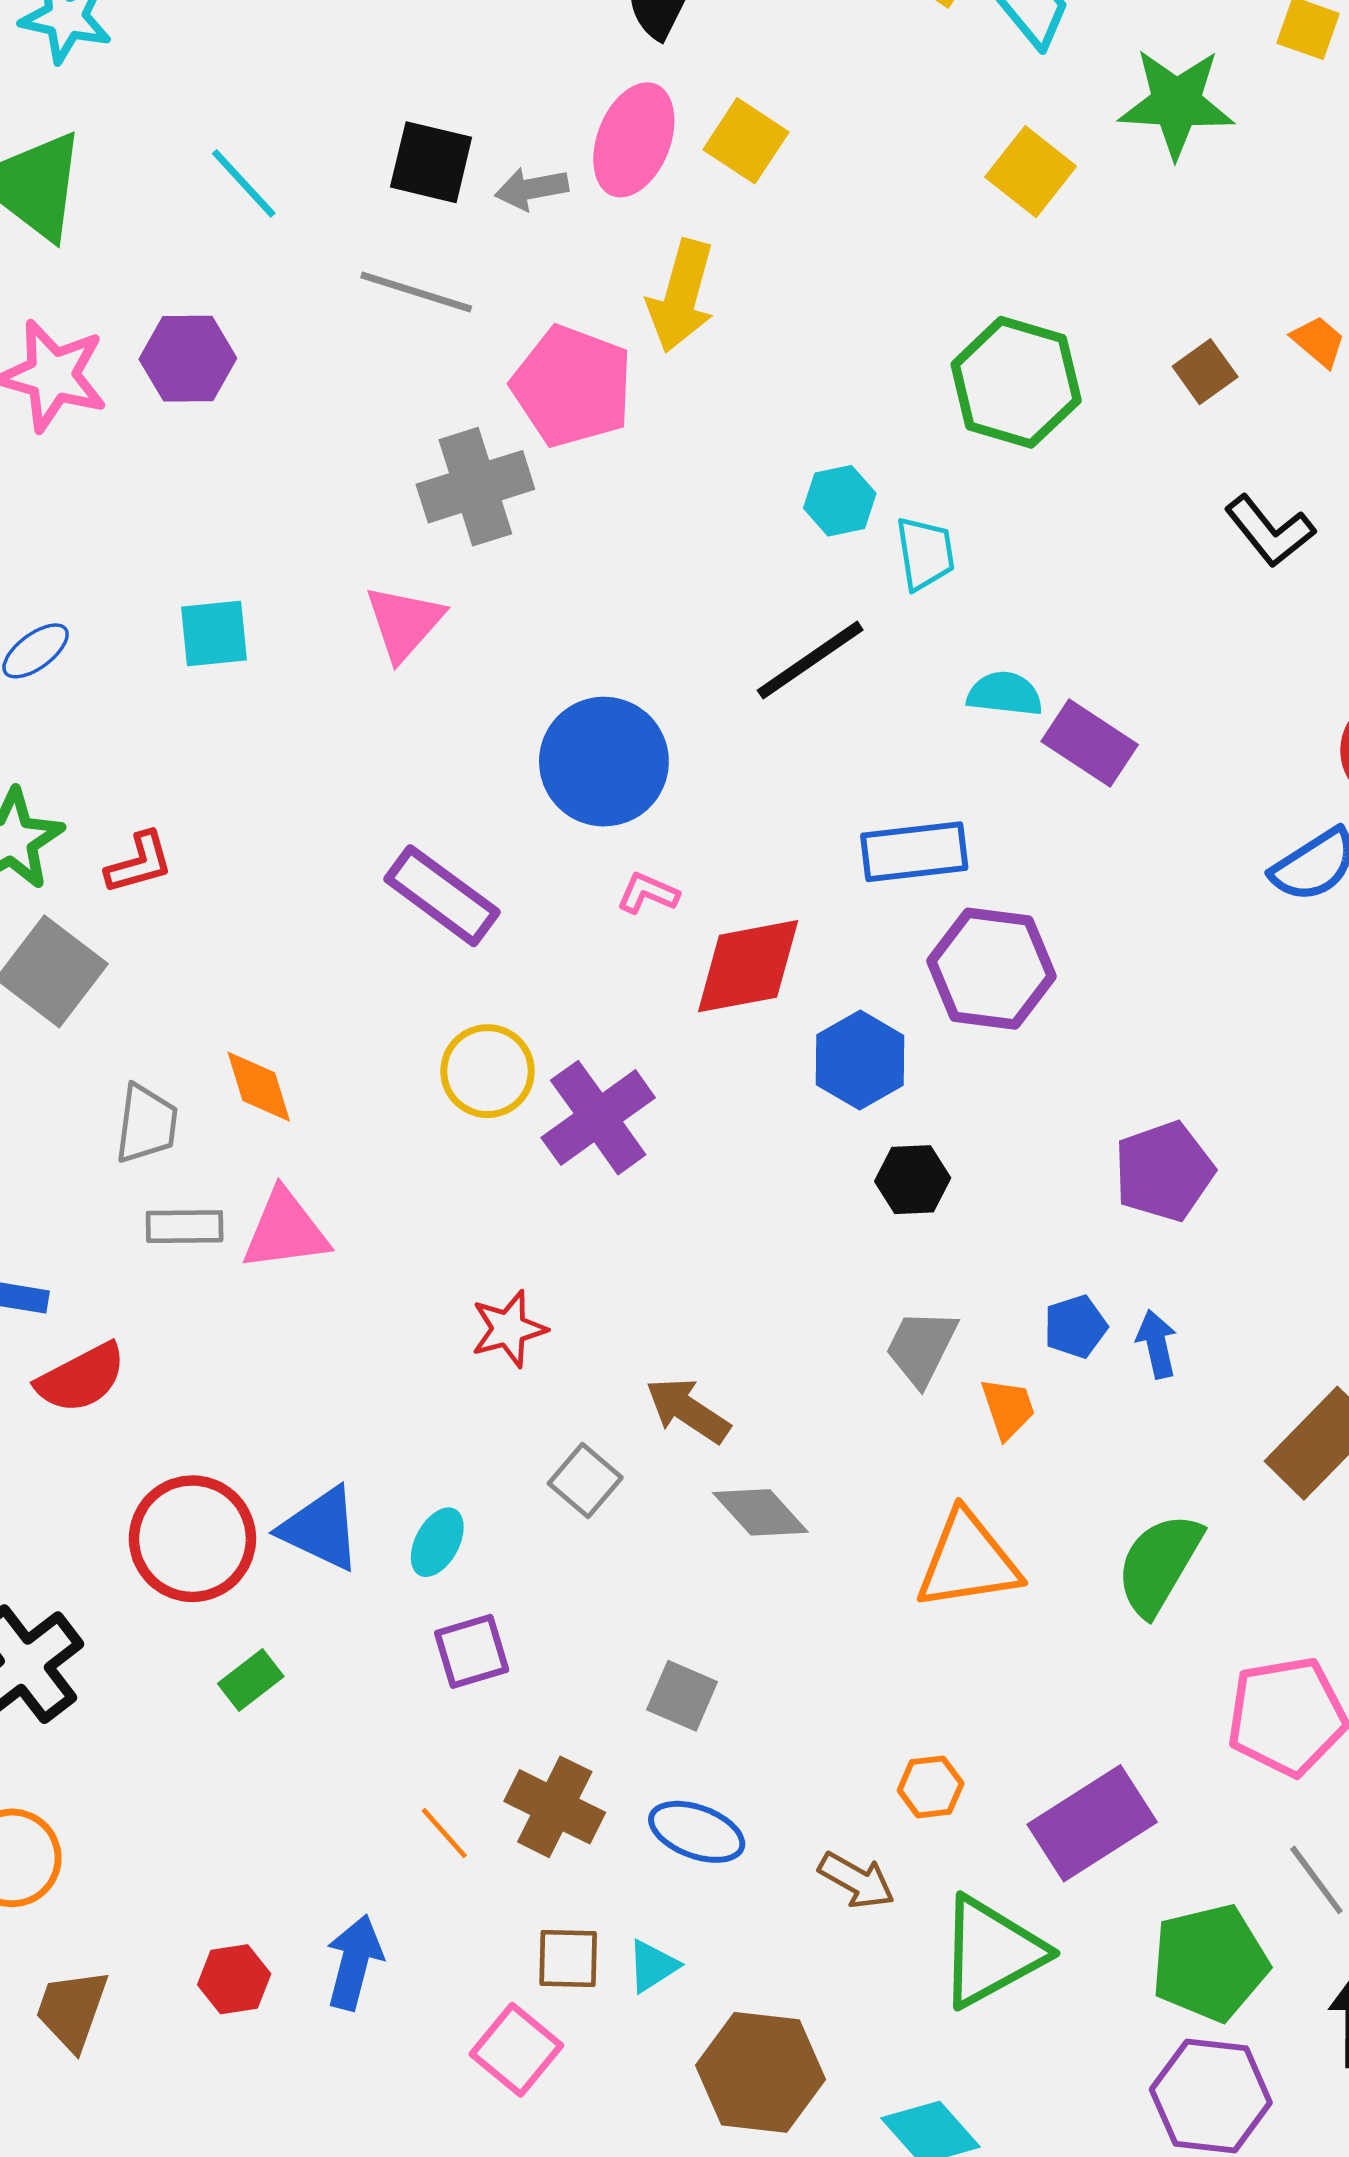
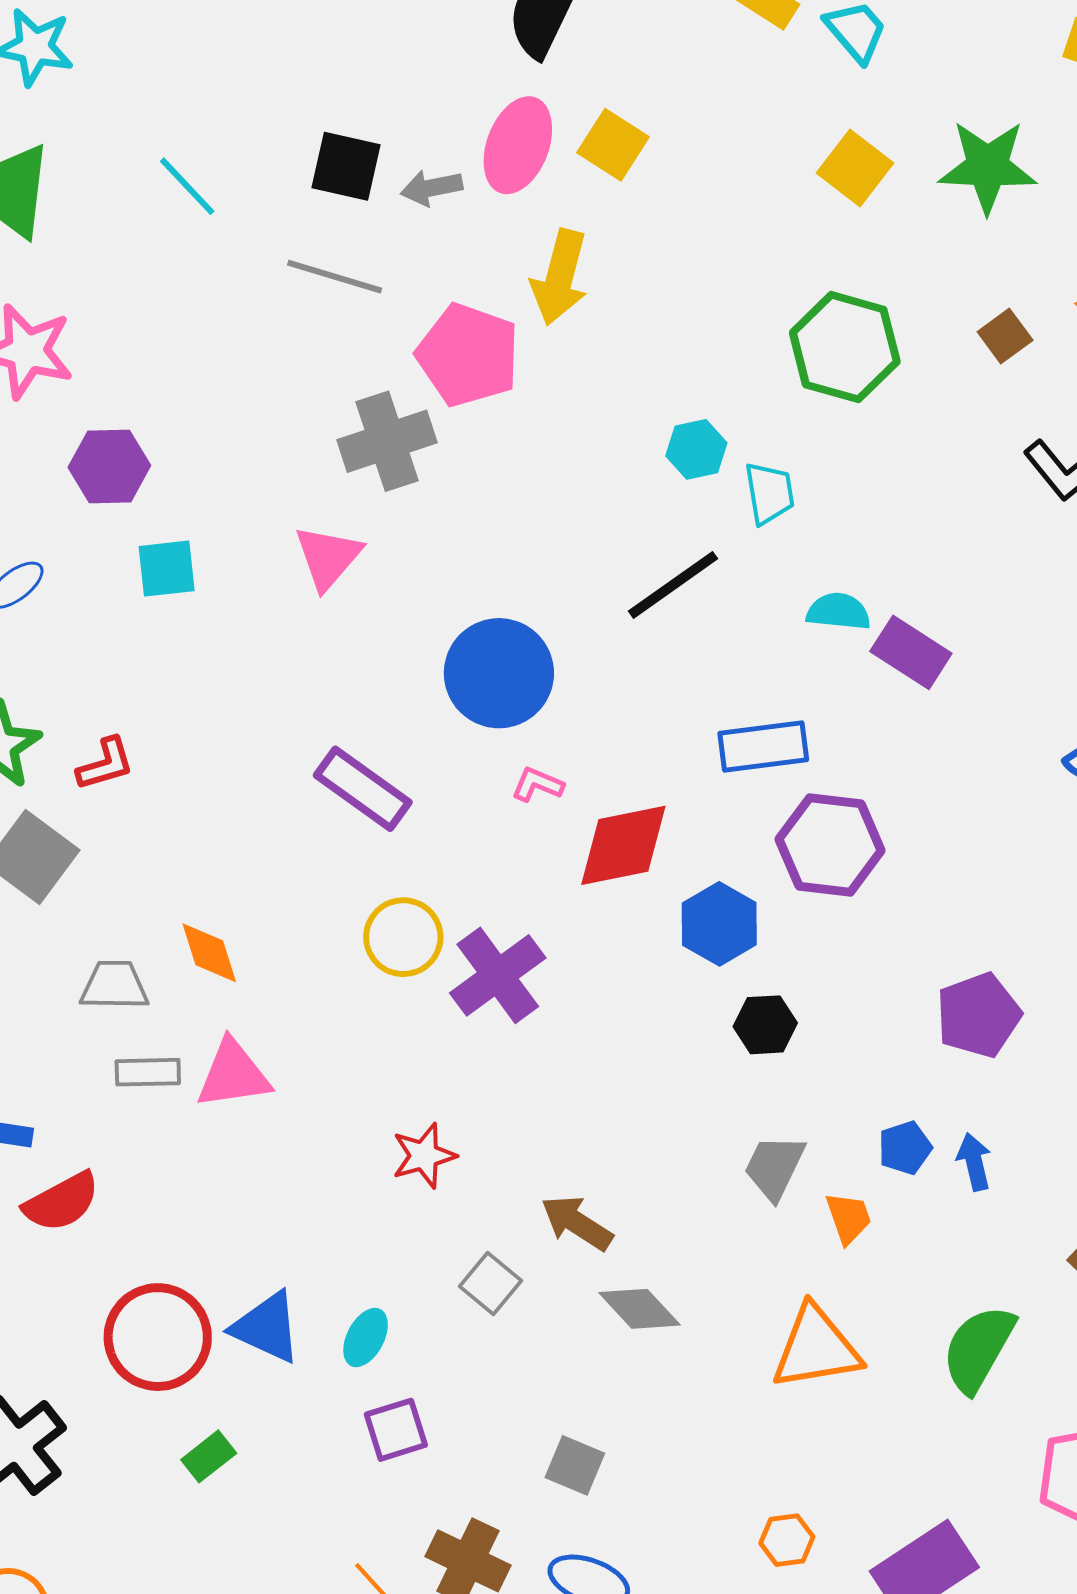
green star: (1176, 103) -> (987, 167), moved
purple hexagon: (188, 359) -> (109, 466), moved
gray trapezoid: (146, 1124) -> (114, 985), turned -96

